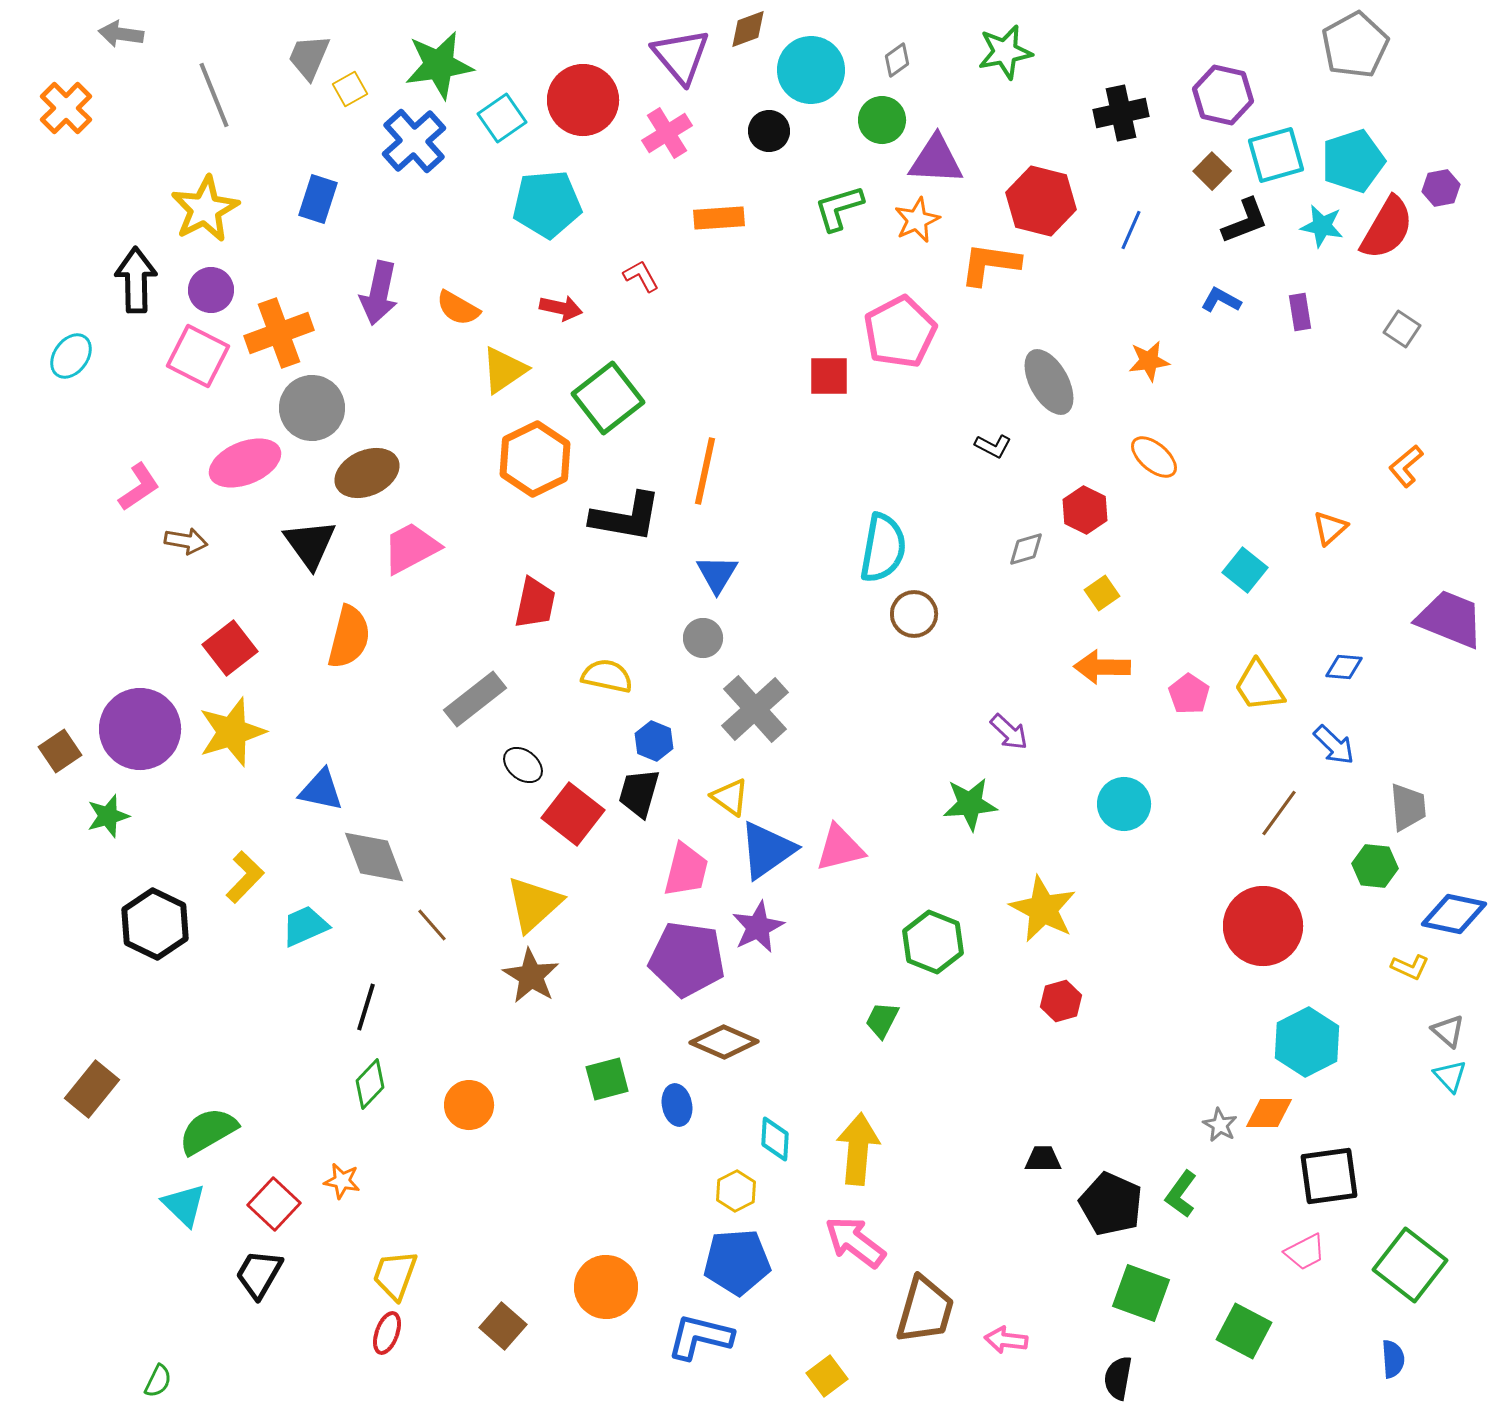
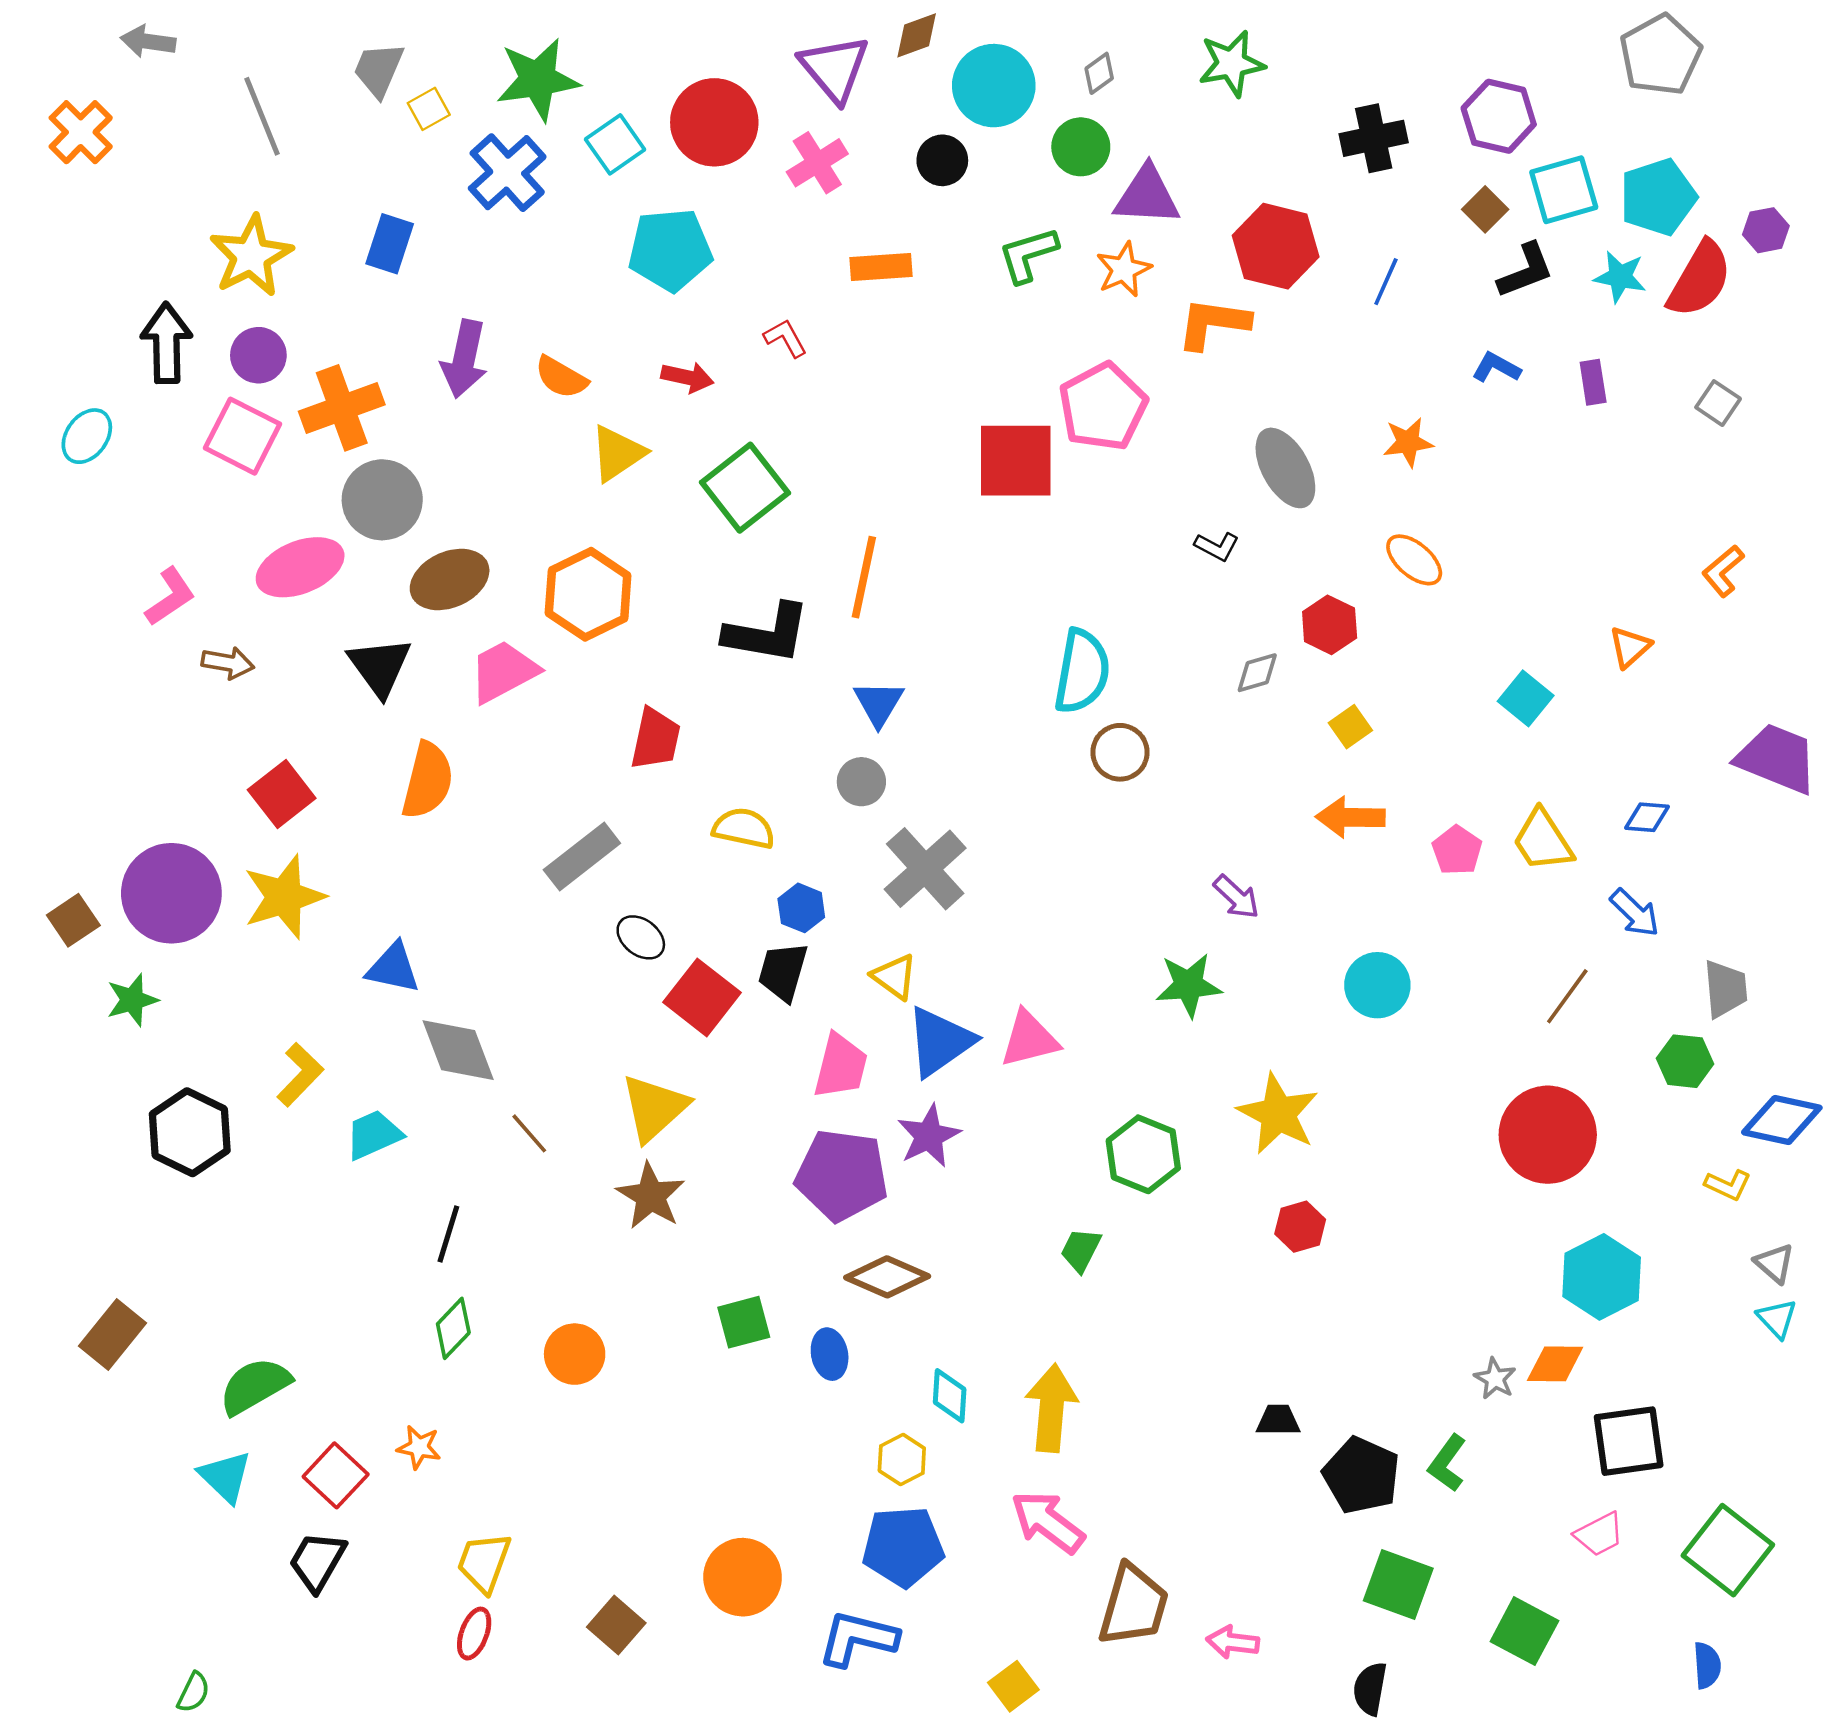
red square: (829, 376) -> (1016, 461), size x1.6
orange hexagon: (535, 459) -> (588, 594), moved

